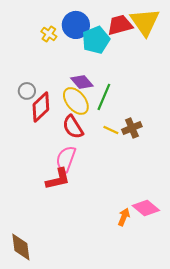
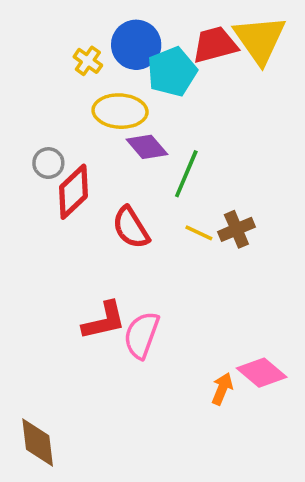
yellow ellipse: (76, 101) -> (120, 111), moved, turned -48
pink semicircle: (66, 159) -> (142, 335), moved

